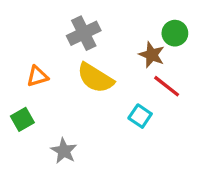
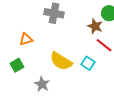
gray cross: (84, 33) -> (54, 13), turned 36
yellow semicircle: (95, 78) -> (61, 61), moved

